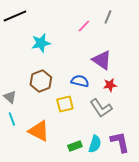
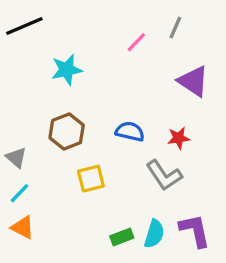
purple triangle: (102, 60) -> (193, 81), moved
yellow square: (65, 104) -> (91, 179), moved
cyan line: (12, 119) -> (19, 193), turned 64
orange triangle: (39, 131) -> (23, 227), moved, size x0.7

